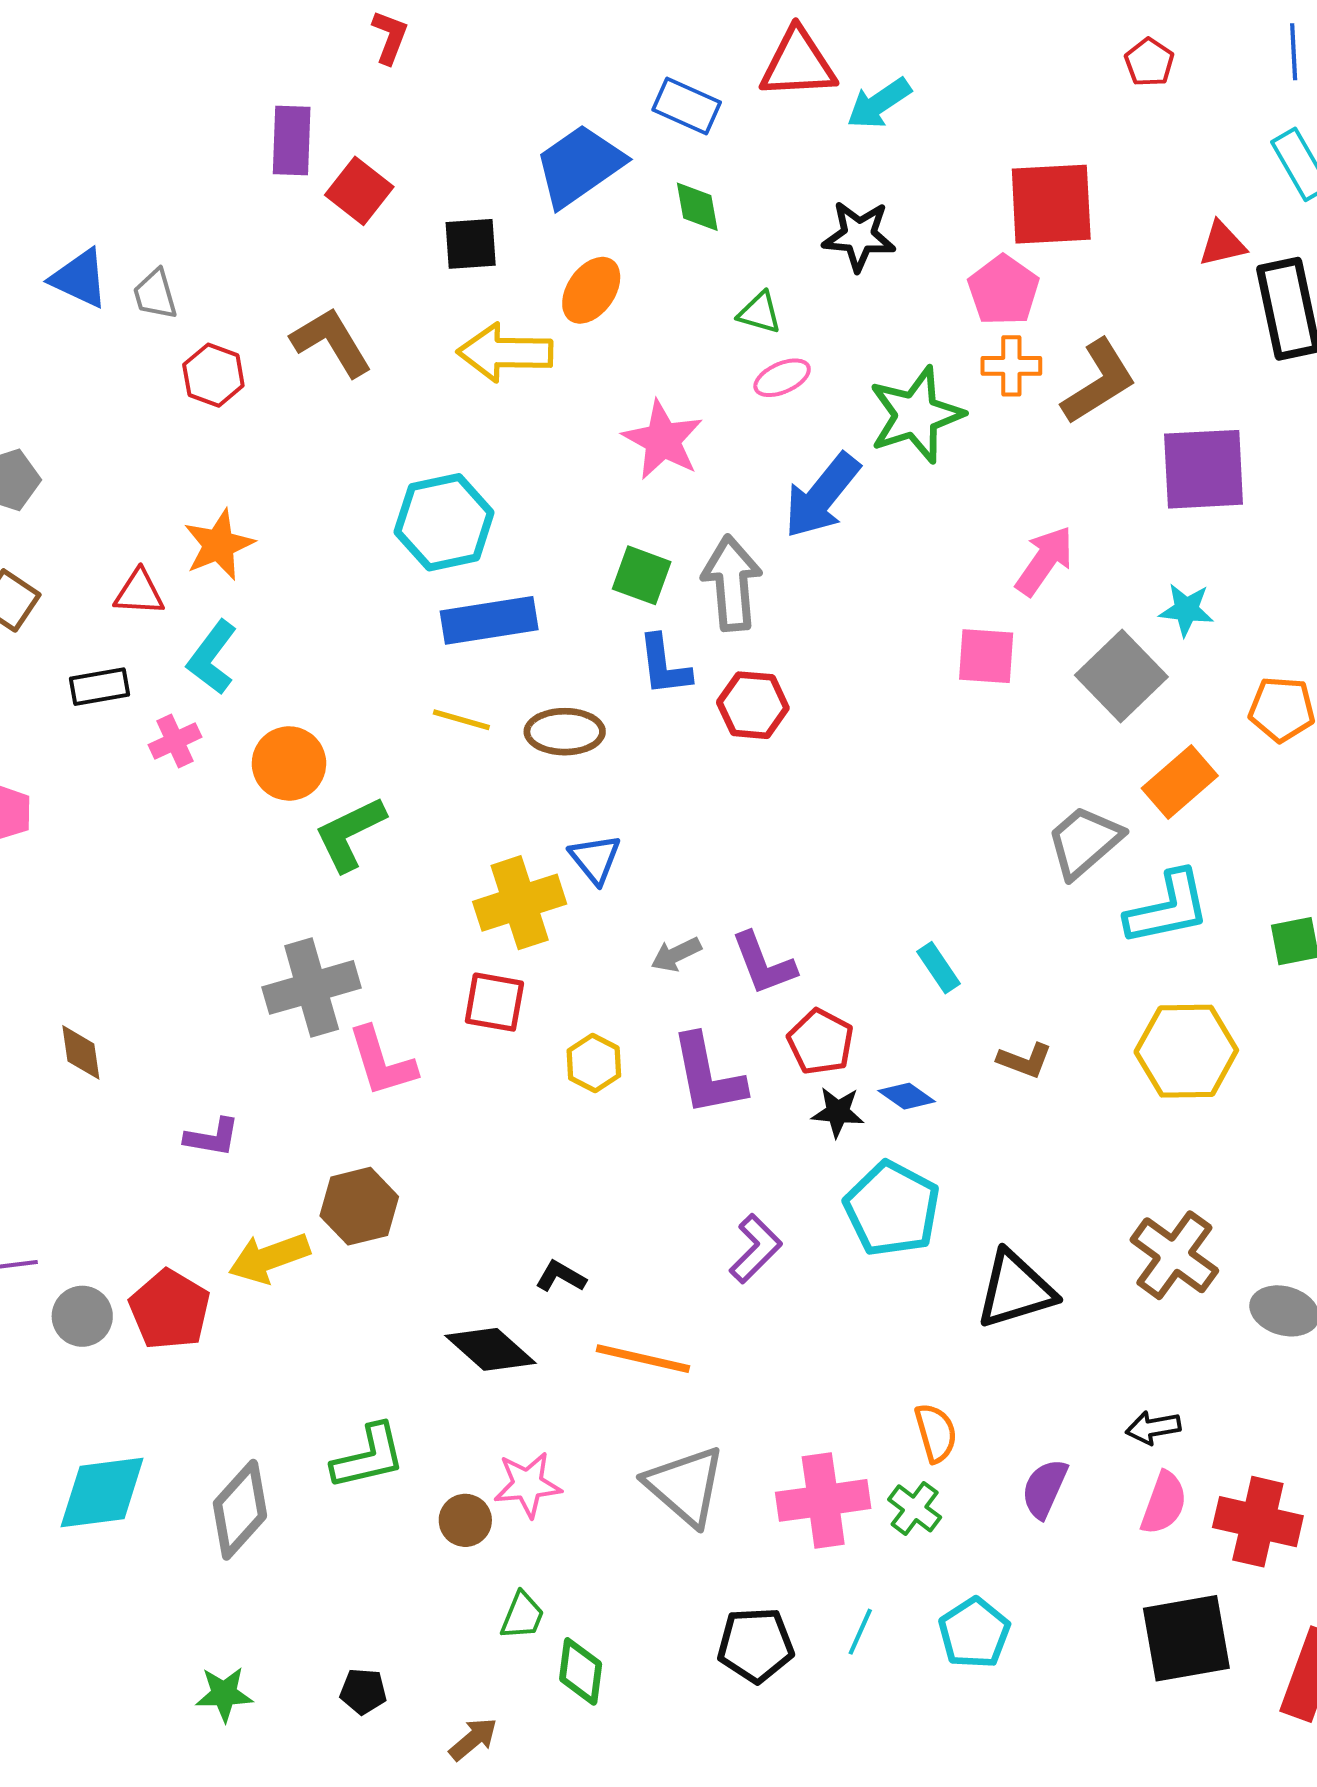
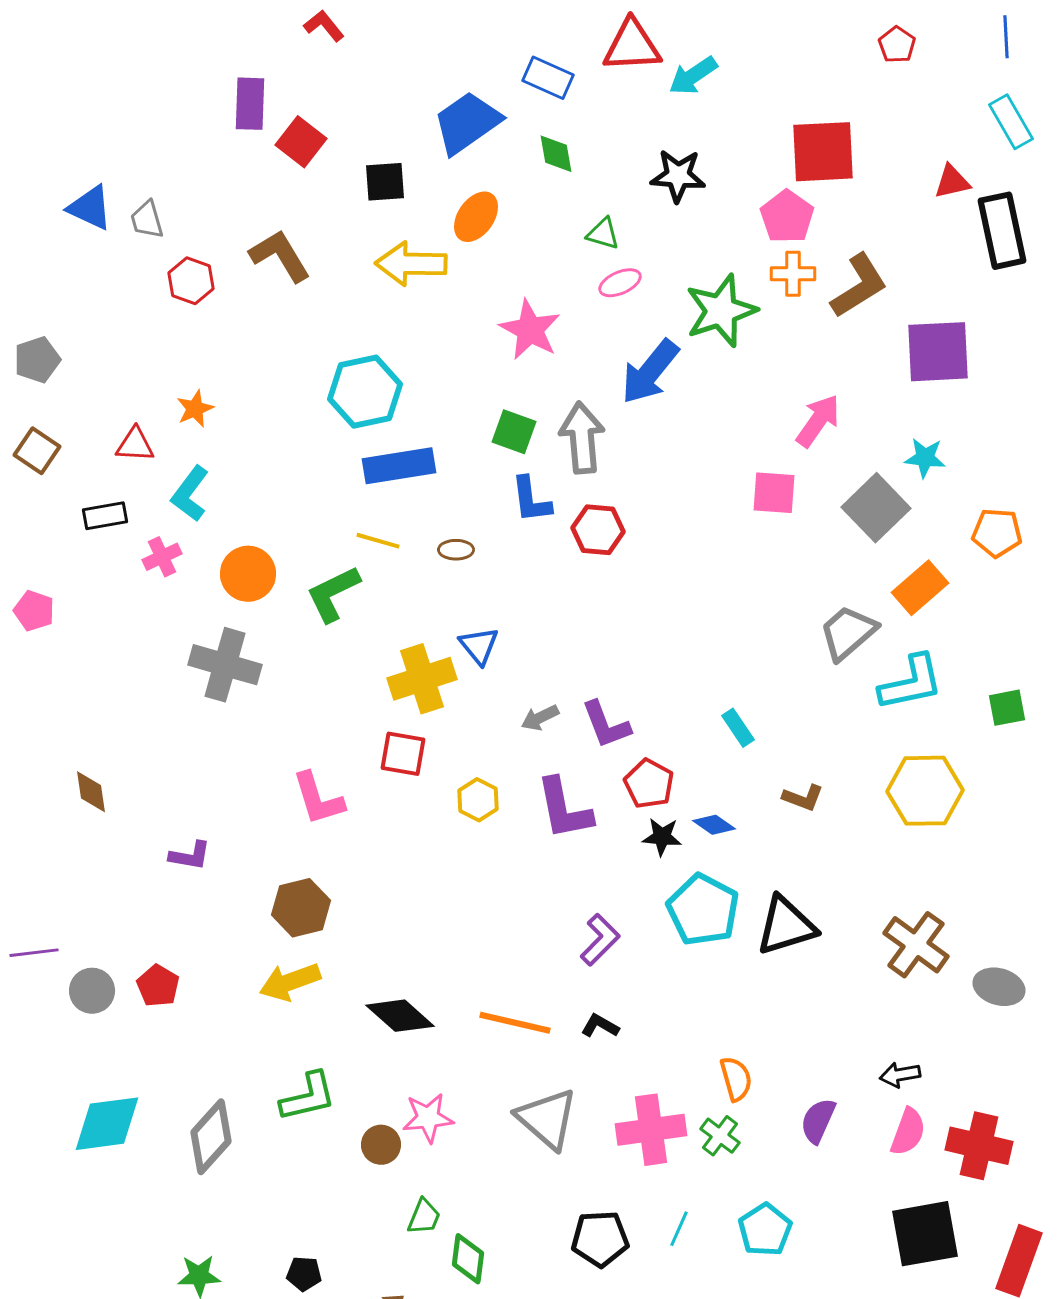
red L-shape: (390, 37) -> (324, 26), turned -60
orange star: (219, 545) -> (195, 409), size x0.7
brown ellipse: (565, 732) -> (456, 550), size x0.6
green L-shape: (350, 834) -> (333, 594), moved
gray cross: (312, 987) -> (225, 665), moved, turned 32
yellow arrow: (269, 1258) -> (290, 982), moved
black L-shape: (561, 1276) -> (600, 1026), moved
black triangle: (1015, 1290) -> (786, 926), moved
red pentagon: (170, 1310) -> (158, 986), size x0.7

